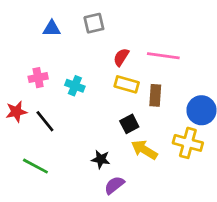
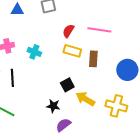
black line: (45, 121) -> (12, 78), turned 36
black square: (129, 124) -> (67, 85), moved
yellow cross: (188, 143) -> (116, 106), moved

